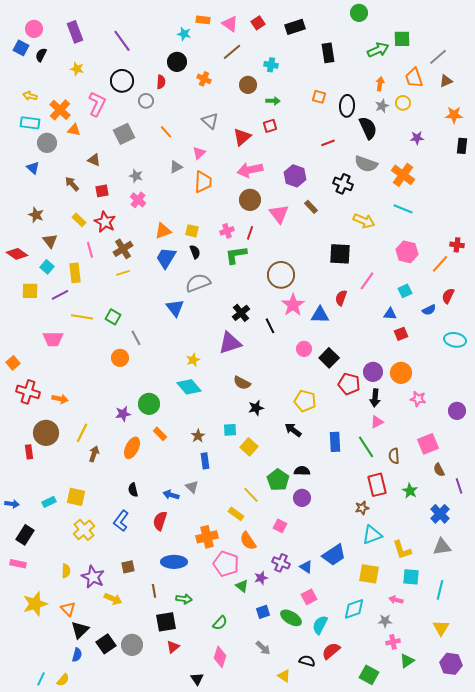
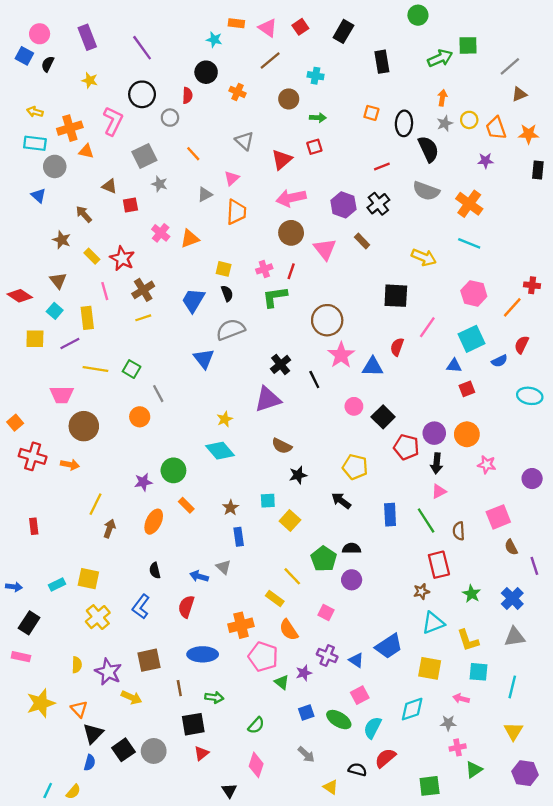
black rectangle: (295, 27) -> (343, 31), turned -42
orange trapezoid: (414, 78) -> (496, 128), moved
orange cross: (60, 110) -> (70, 128), turned 30
gray star: (136, 176) -> (159, 184), moved
black cross: (343, 184) -> (378, 204), moved, turned 30
red square: (102, 191) -> (130, 205), moved
brown star: (36, 215) -> (62, 240), moved
orange triangle: (163, 231) -> (190, 239), moved
cyan square: (405, 291) -> (472, 339), size x1.6
brown circle: (46, 433) -> (84, 426), moved
green star: (410, 491) -> (472, 594), moved
brown square: (128, 567) -> (149, 660), size x1.5
green square: (369, 675) -> (430, 786), turned -36

